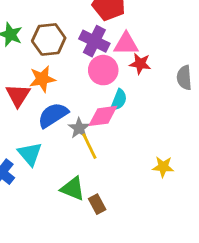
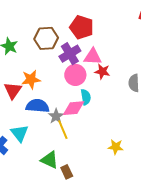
brown hexagon: (49, 39) -> (46, 38), moved
purple cross: (94, 41) -> (70, 54), turned 30
cyan semicircle: (119, 100) -> (86, 97), turned -35
blue semicircle: (53, 115) -> (38, 106), turned 35

